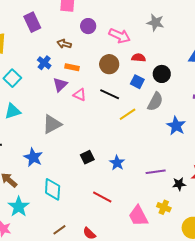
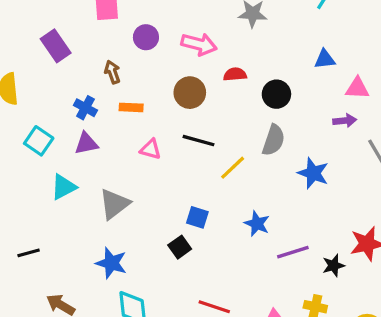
brown arrow: (64, 44) -> (112, 72), turned 64
blue square: (137, 82) -> (197, 217), moved
purple triangle: (60, 85) -> (86, 144), moved, turned 42
cyan triangle: (13, 111) -> (63, 187), moved
blue star: (33, 157) -> (111, 263), moved
blue star: (117, 163) -> (257, 224), moved

